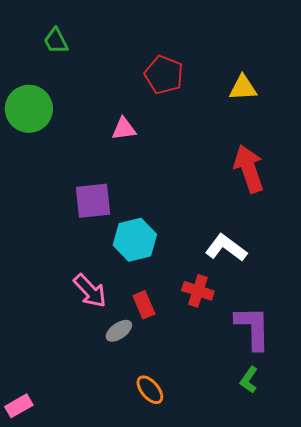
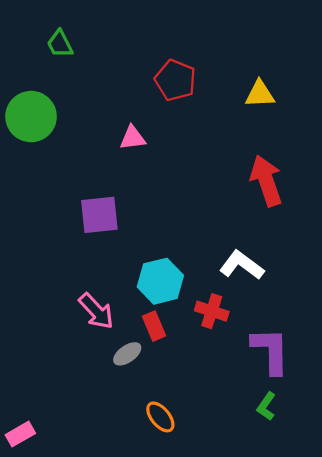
cyan hexagon: (135, 240) -> (160, 281), moved

